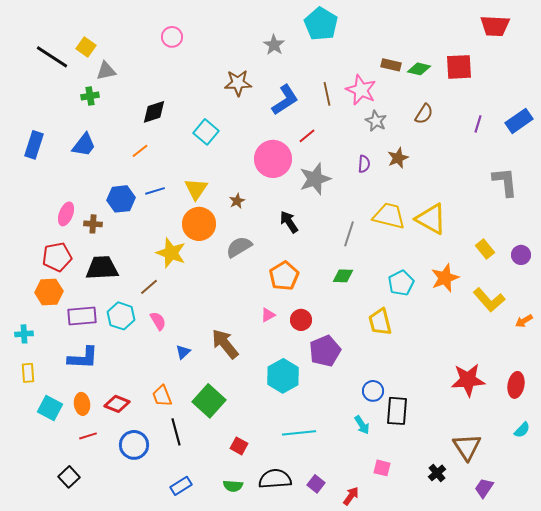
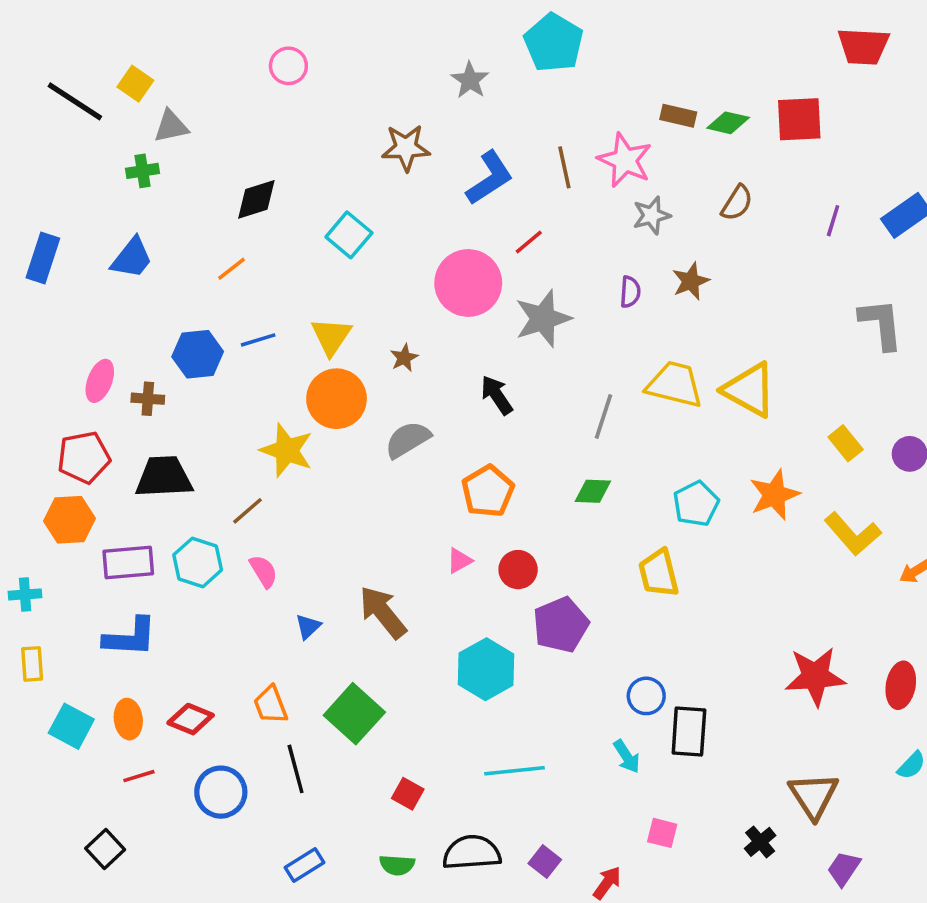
gray star: (376, 121) -> (652, 215), turned 30

